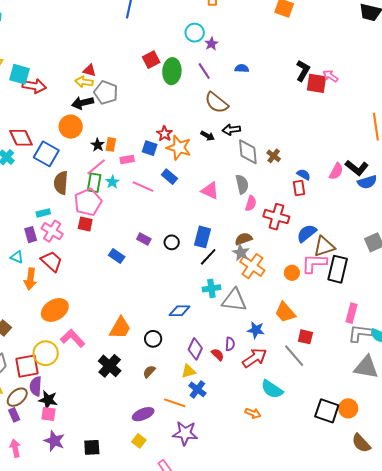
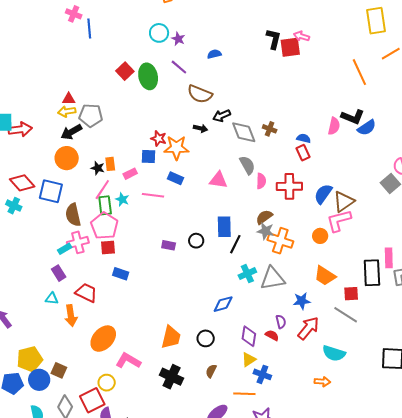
pink cross: (52, 231) -> (78, 242), moved, turned -30
blue rectangle: (117, 256) -> (121, 274), moved
black rectangle: (338, 269) -> (372, 273), moved
yellow circle: (46, 353) -> (107, 383), size x0.7

